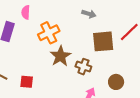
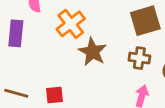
brown cross: (83, 67) -> (139, 58), moved

